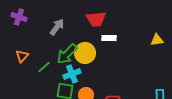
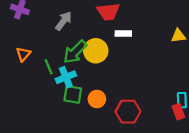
green line: (44, 67) -> (49, 67), turned -72
cyan cross: (72, 74) -> (66, 77), moved

